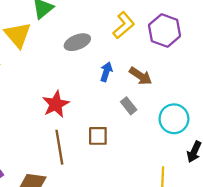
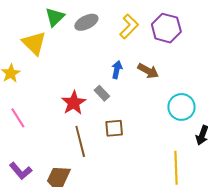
gray ellipse: (77, 42) -> (86, 22), moved
gray rectangle: (129, 106) -> (102, 93), moved

